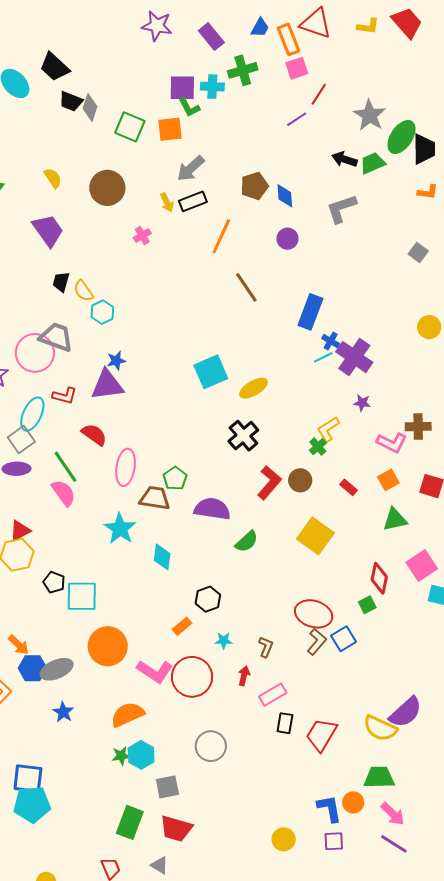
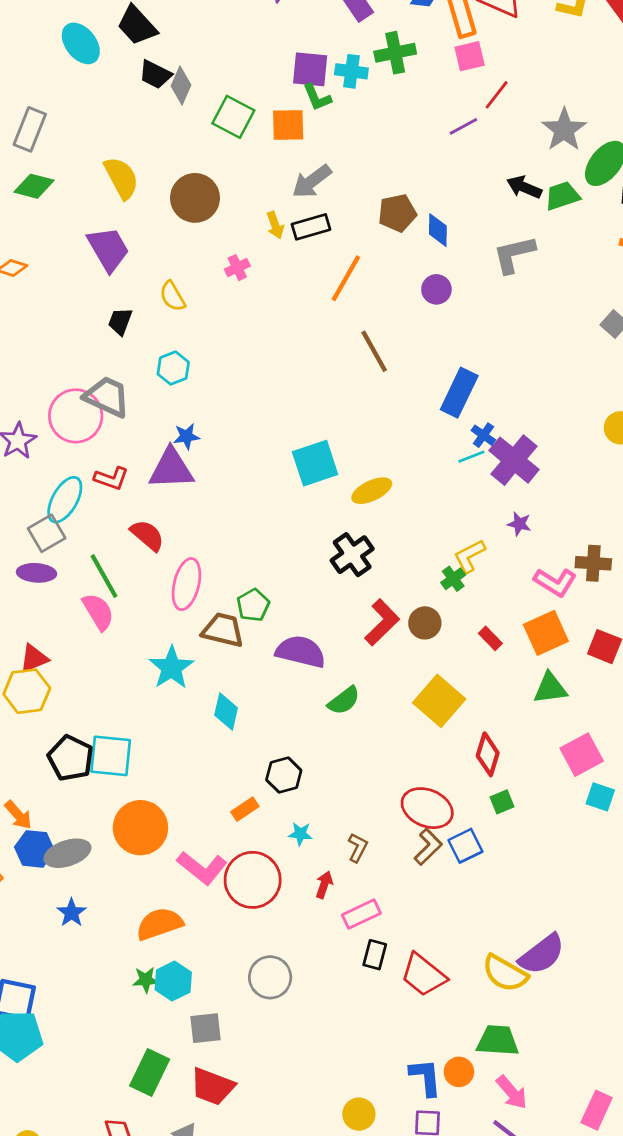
yellow semicircle: (53, 178) -> (121, 178), size x1.5
yellow semicircle: (83, 291) -> (172, 296), moved
orange square: (388, 480) -> (546, 633), size x1.5
red diamond: (379, 578) -> (488, 754), moved
black pentagon: (54, 582) -> (71, 758), moved, size x1.5
red trapezoid: (321, 735) -> (423, 975), turned -87

